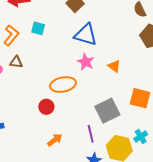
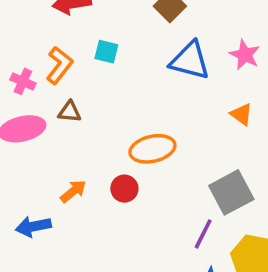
pink star: (86, 62) -> (245, 55), moved
purple line: (91, 134) -> (203, 234), turned 42
orange arrow: (55, 140) -> (73, 191), moved

